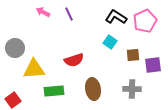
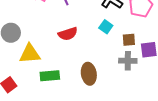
red semicircle: (74, 60) -> (68, 34), moved
gray cross: (132, 89) -> (128, 61), moved

